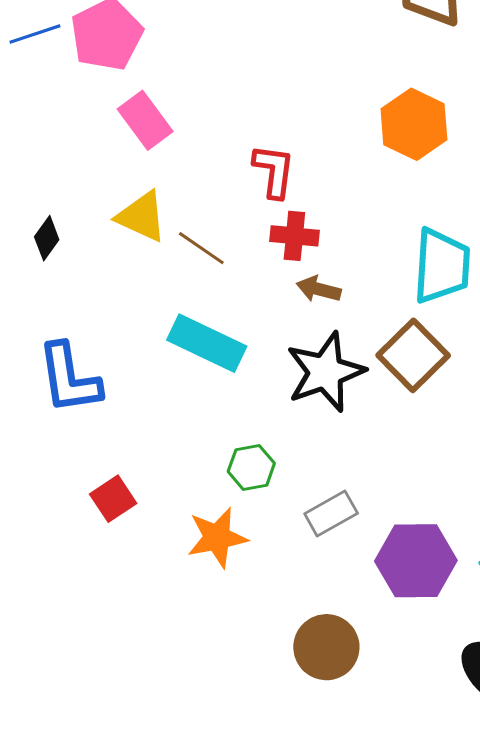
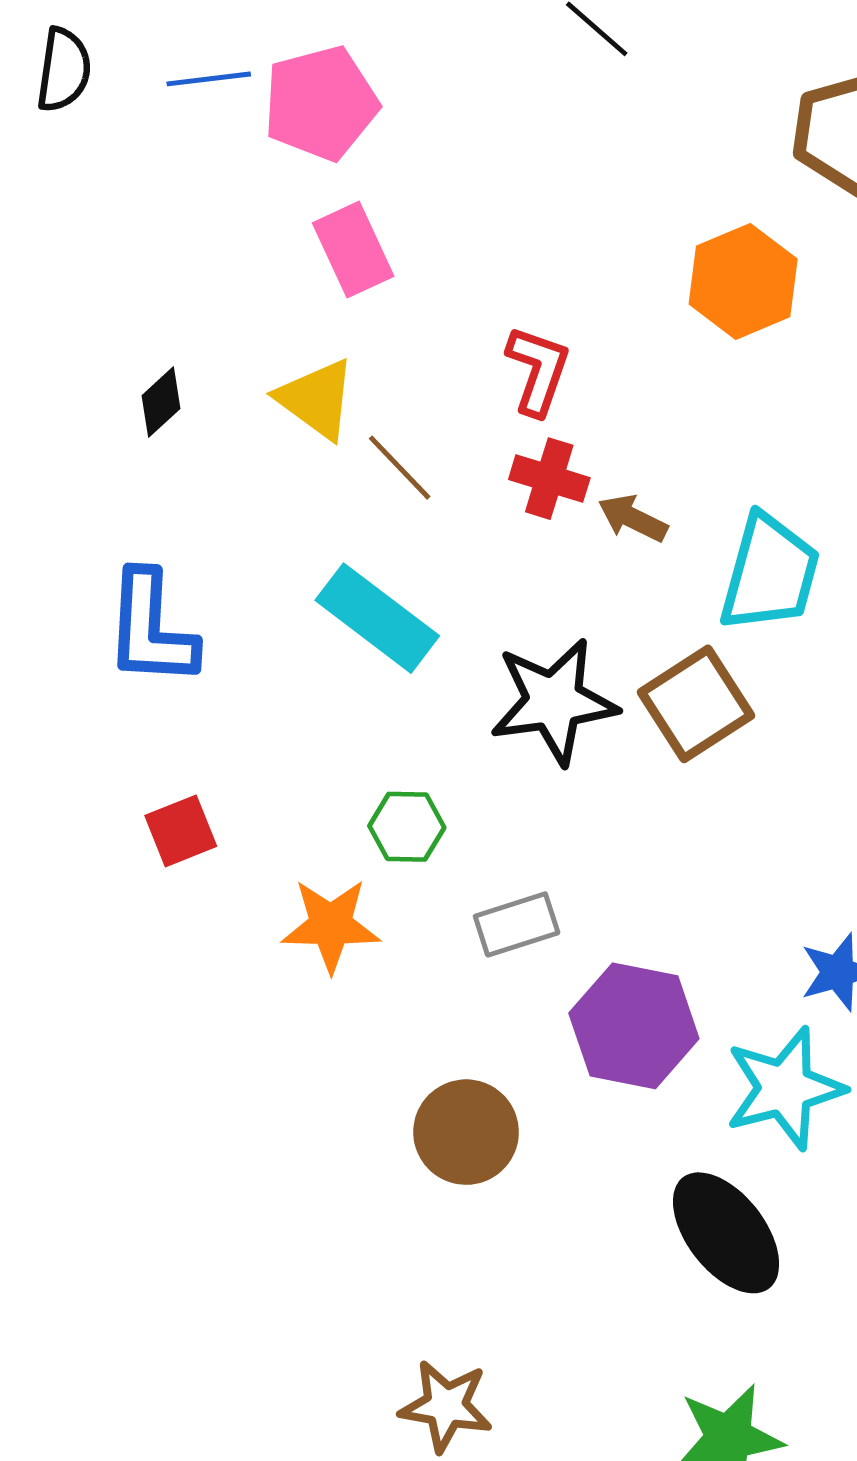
orange hexagon: (414, 124) -> (743, 281), moved
brown arrow: (319, 289) -> (633, 518), moved

